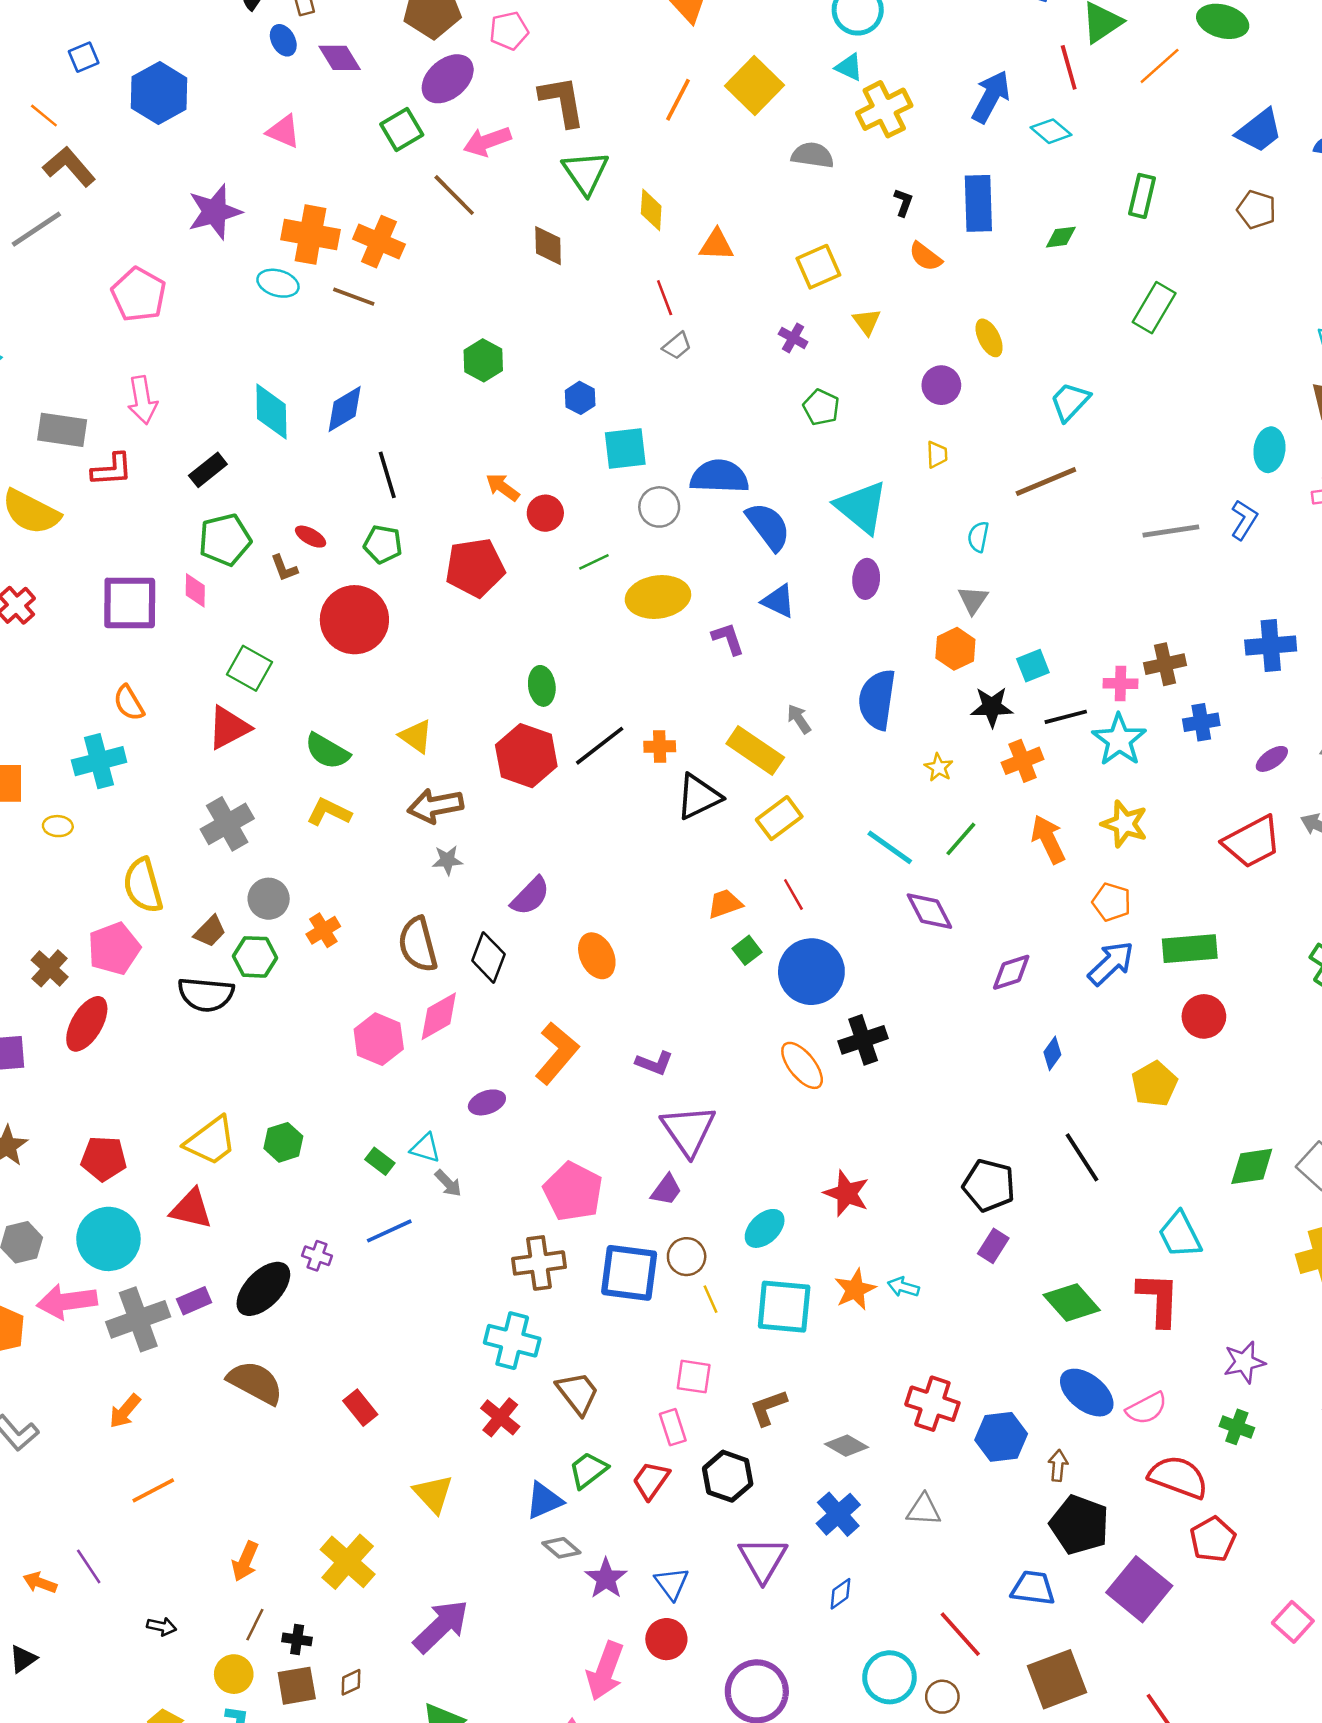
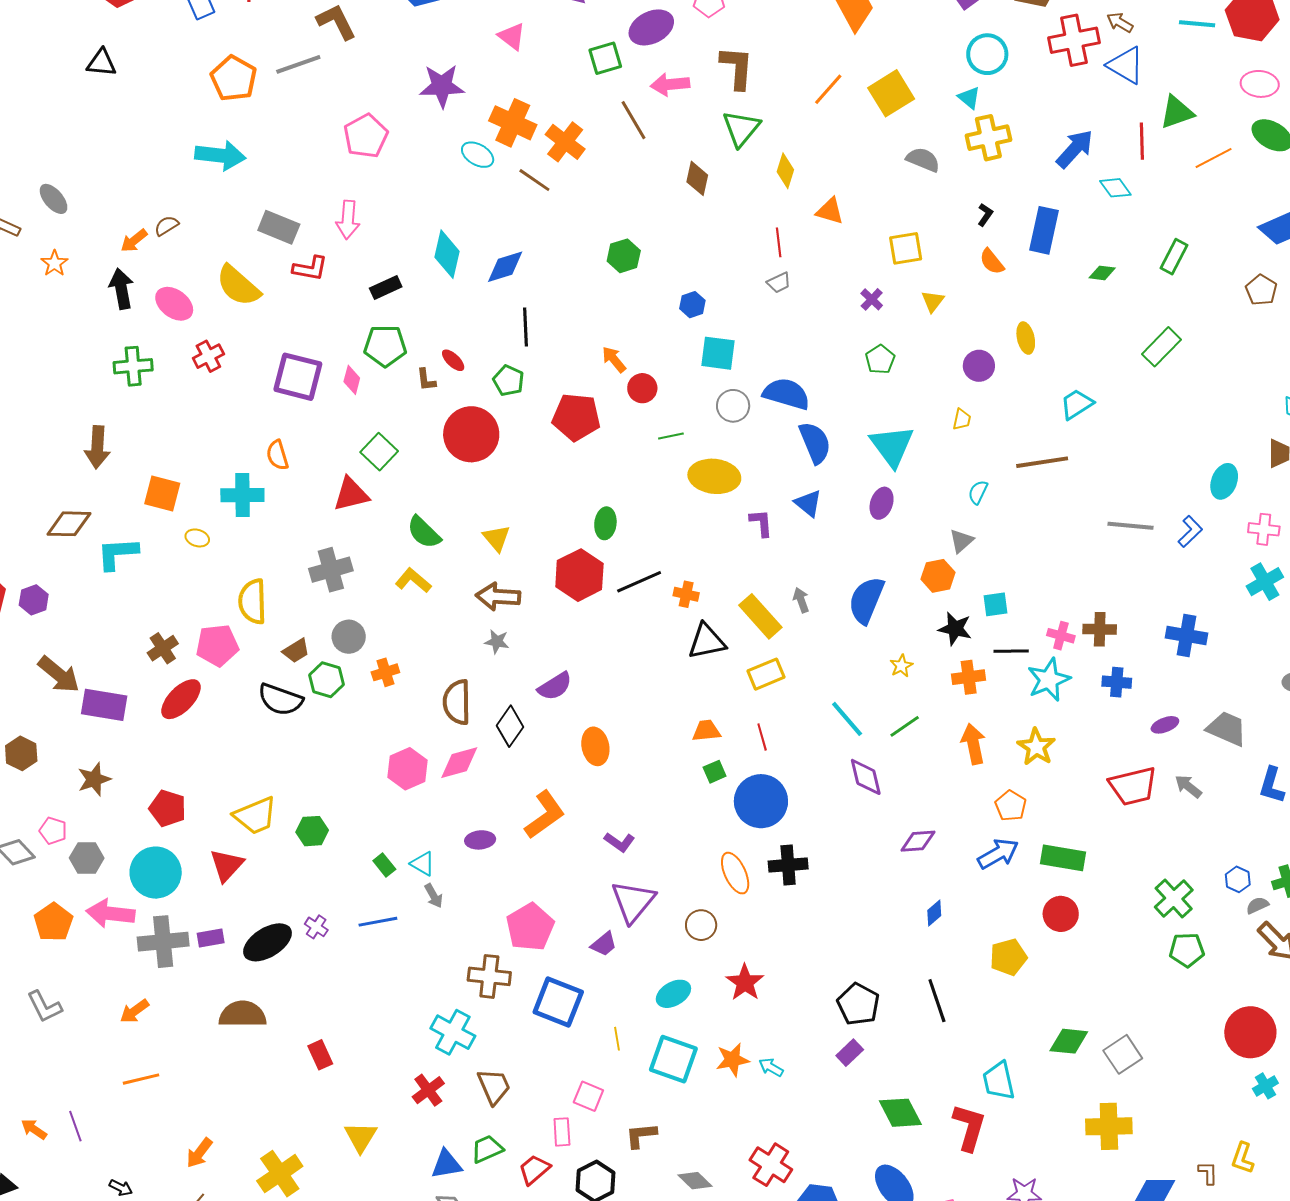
red triangle: (191, 1209) -> (227, 865), turned 45
brown circle: (687, 1257) -> (701, 925), moved
brown semicircle: (255, 1382) -> (243, 1014), turned -42

